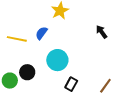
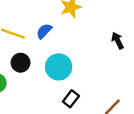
black circle: (27, 72) -> (21, 63), moved

